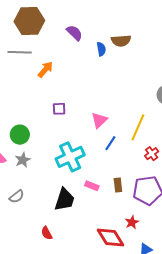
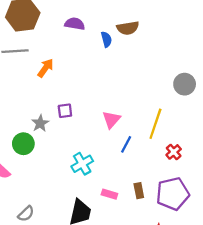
purple semicircle: (75, 33) -> (75, 24), turned -30
cyan cross: (70, 157) -> (82, 164), size x0.7
gray star: (23, 160) -> (40, 123), moved

